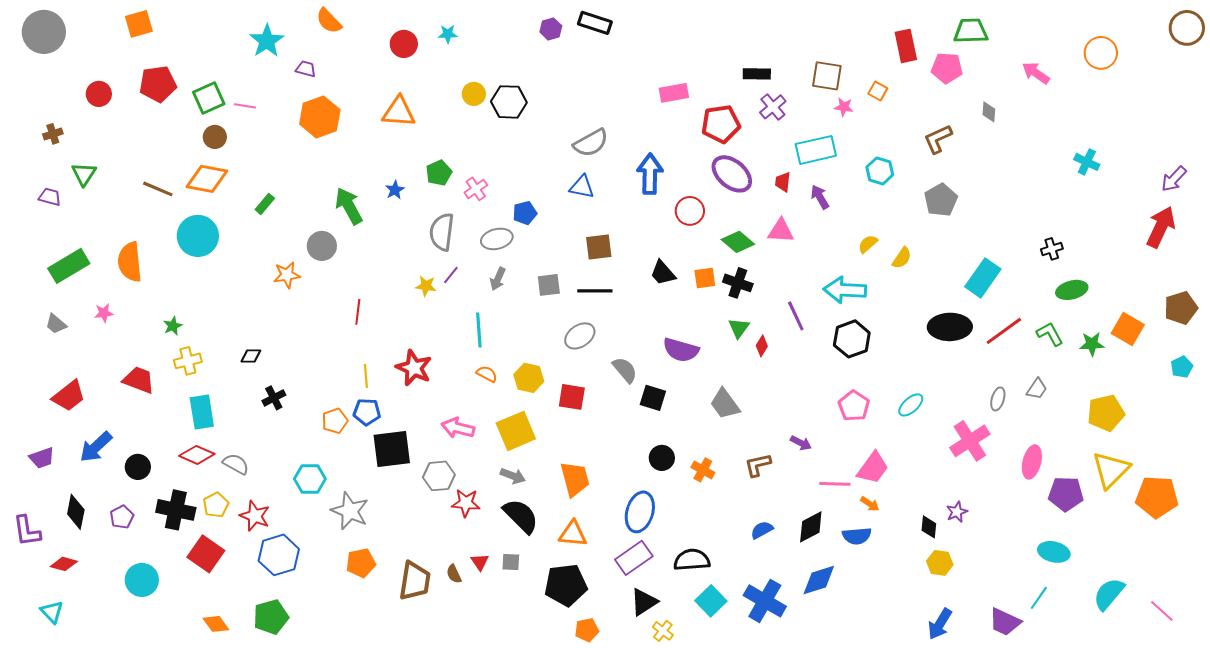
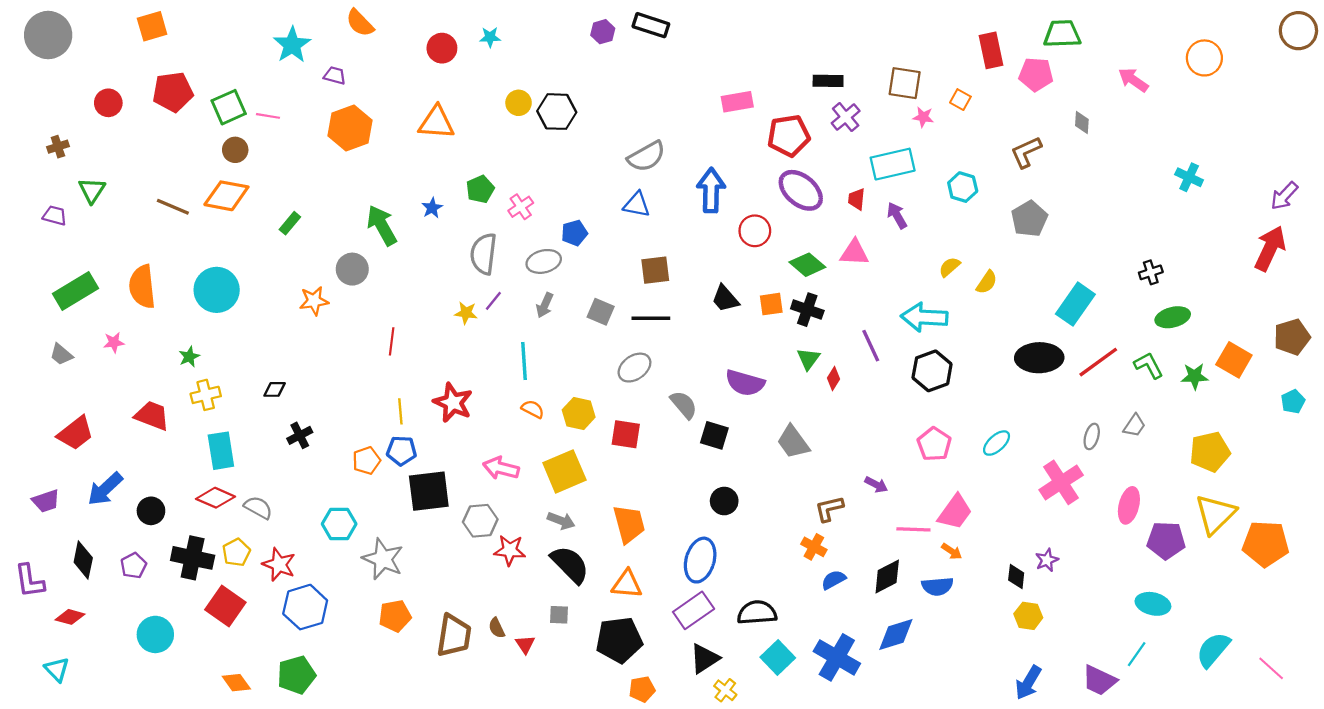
cyan circle: (198, 236) -> (217, 290), moved
gray square: (549, 285) -> (601, 312), turned 30
orange cross: (703, 470) -> (814, 547), moved
red triangle: (480, 562) -> (525, 644), moved

